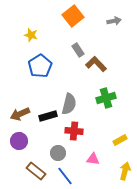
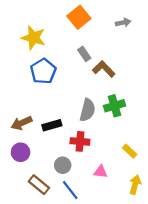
yellow star: (31, 35) -> (33, 38), size x1.6
gray semicircle: (69, 104) -> (88, 110), moved
yellow rectangle: (120, 140) -> (130, 151), turned 72

